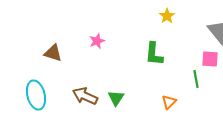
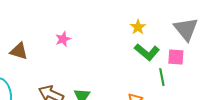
yellow star: (167, 16) -> (138, 27), moved
green L-shape: (154, 54) -> (147, 52), moved, turned -55

